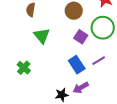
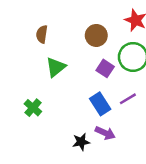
green triangle: (42, 36) -> (56, 67), turned 30
purple arrow: (81, 88) -> (105, 133), turned -126

